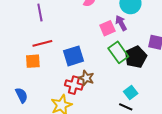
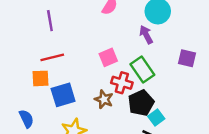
pink square: (107, 28) -> (108, 57), moved
blue square: (74, 56) -> (63, 95), moved
black pentagon: (136, 57) -> (141, 103), moved
red cross: (74, 85) -> (122, 83), moved

